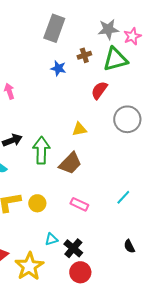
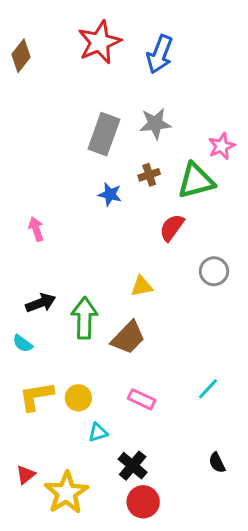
gray star: (108, 29) -> (155, 124), moved
gray circle: (127, 119) -> (214, 271), size x0.7
cyan triangle: (51, 239) -> (98, 432), moved

